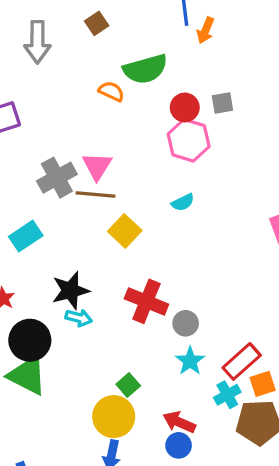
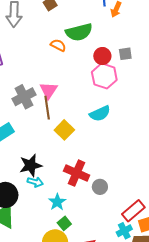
brown line: (96, 195) -> (47, 108), turned 75
cyan semicircle: (183, 202) -> (100, 114), size x1.5
cyan star: (190, 361) -> (57, 202), moved

